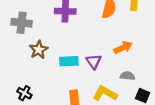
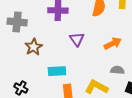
cyan rectangle: (69, 61) -> (57, 71), moved
purple triangle: (94, 62) -> (77, 39), moved

